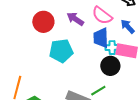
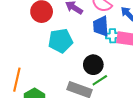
black circle: (110, 66) -> (93, 65), moved

